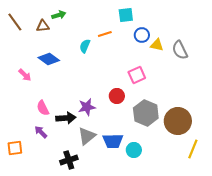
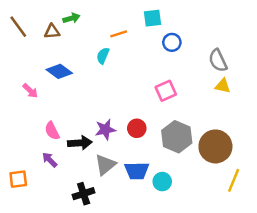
orange line: (105, 34) -> (119, 34), moved
yellow triangle: (157, 45) -> (223, 86), moved
red circle: (117, 96) -> (137, 128), moved

